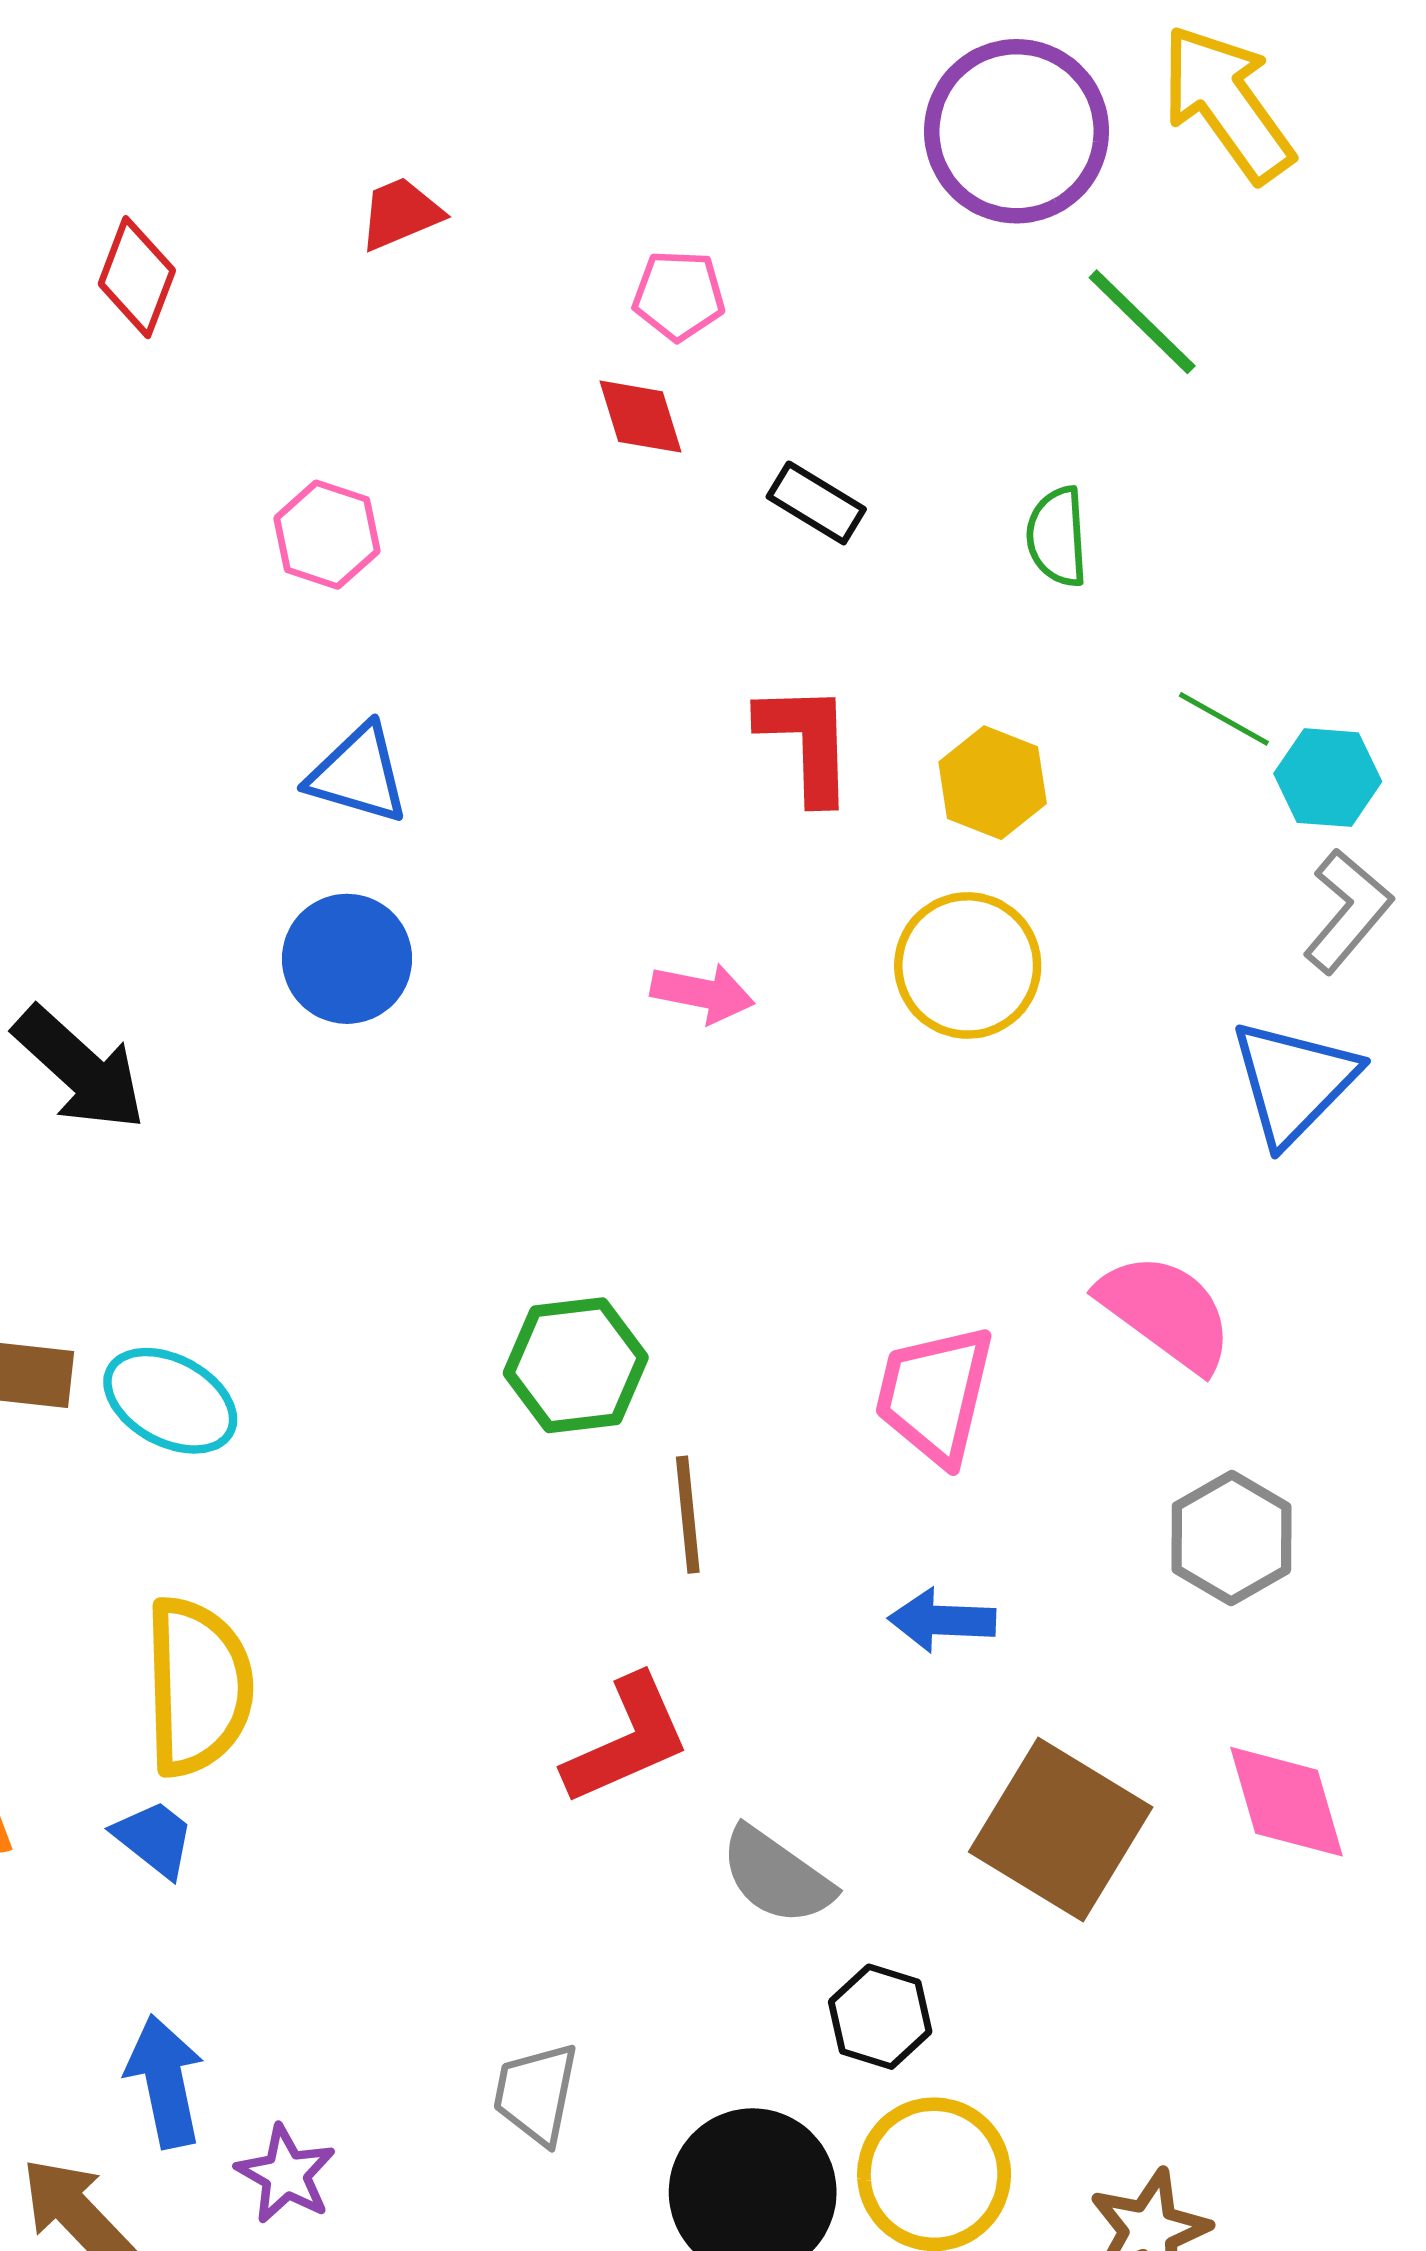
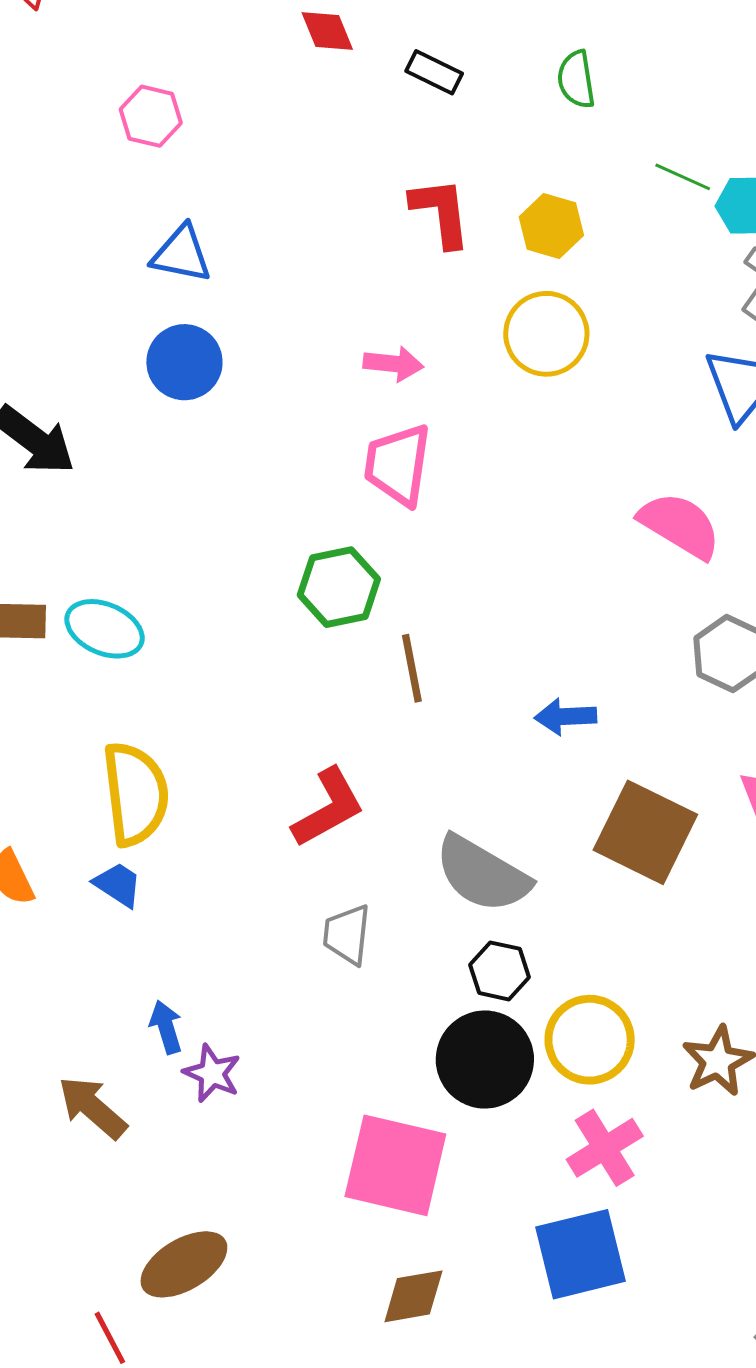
pink trapezoid: (935, 1395) -> (398, 465), moved
red L-shape: (627, 1740) -> (328, 808), moved
gray semicircle: (777, 1876) -> (482, 874), size x1.4
black hexagon: (880, 2017) -> (500, 971), moved
blue arrow: (165, 2081) -> (166, 1027), moved, size x0.7
gray trapezoid: (536, 2094) -> (347, 935), moved

